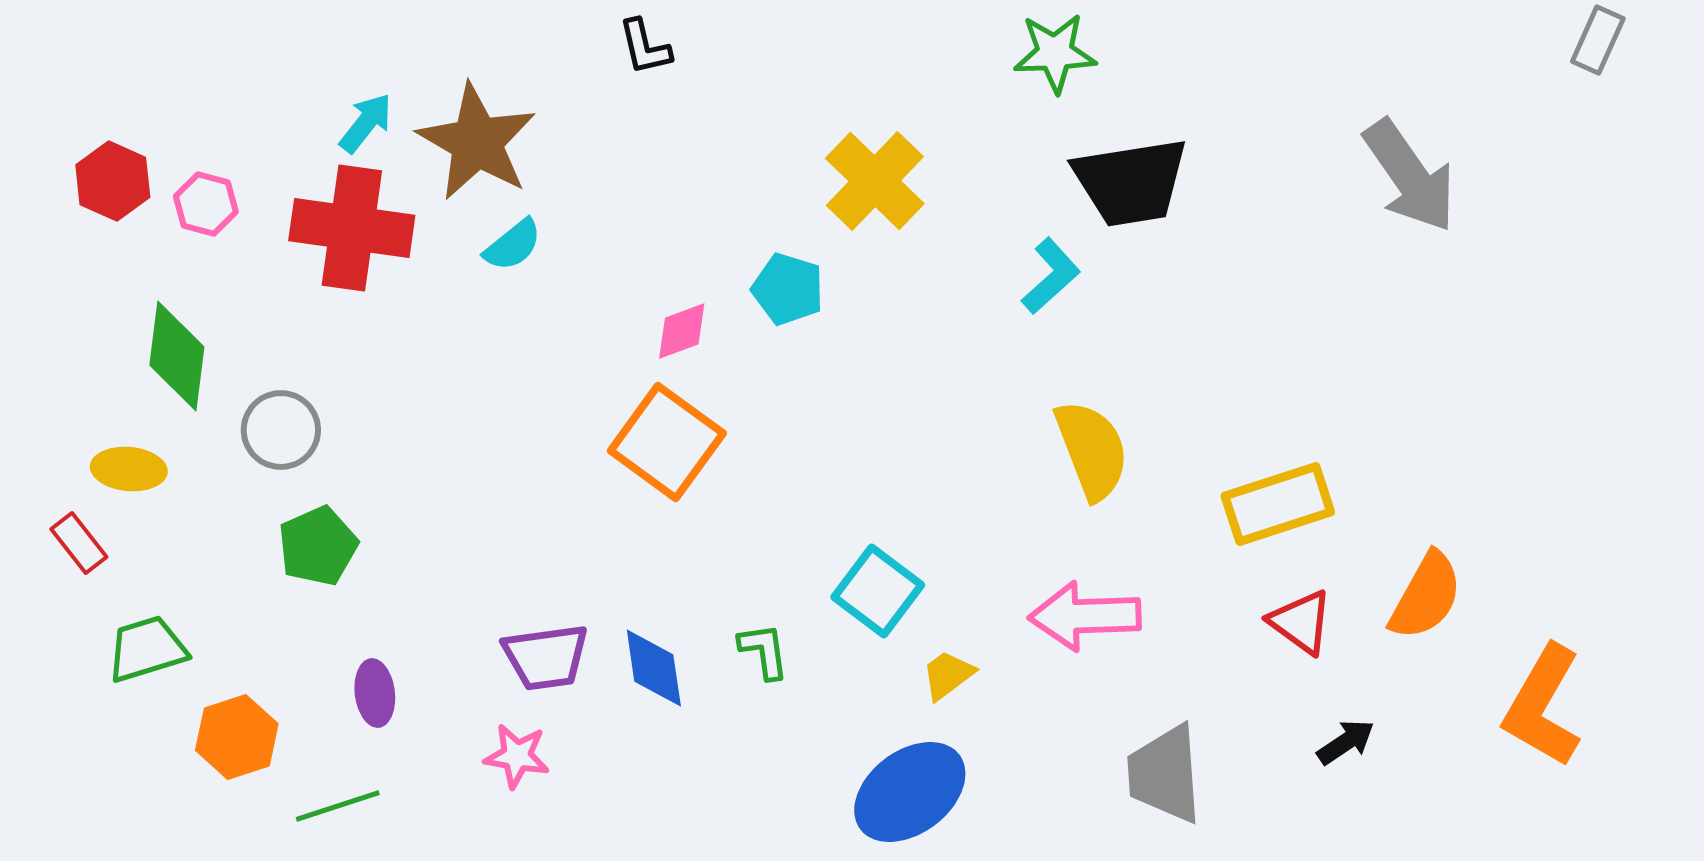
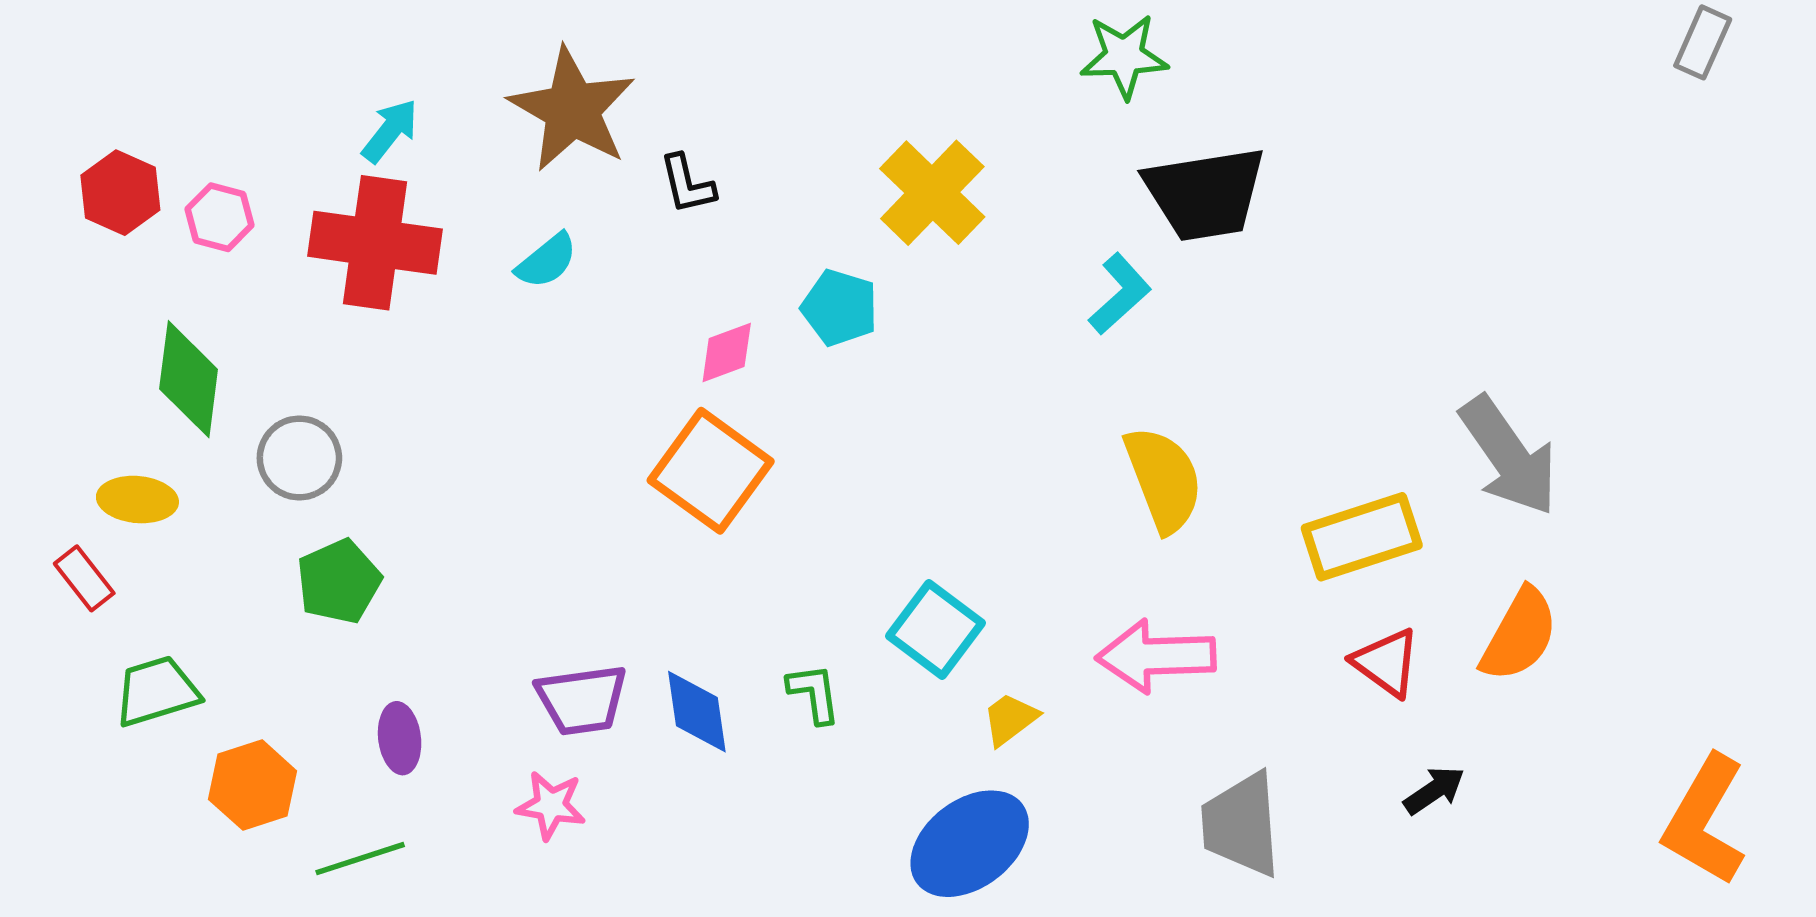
black L-shape: (645, 47) -> (687, 184), moved
brown star: (477, 142) -> (572, 110), moved
gray arrow: (1410, 176) -> (1509, 456), moved
orange L-shape: (1543, 706) -> (1705, 820), moved

